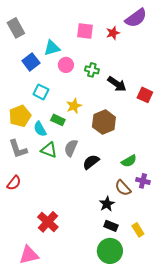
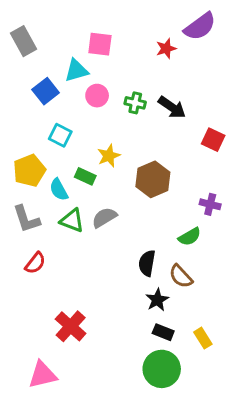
pink square: (85, 31) -> (100, 44), moved
black arrow: (117, 84) -> (172, 107), moved
gray semicircle: (71, 148) -> (104, 218), turned 36
black semicircle: (91, 162) -> (147, 263), moved, turned -42
purple cross: (143, 181) -> (210, 204), moved
red semicircle: (14, 183) -> (35, 263), moved

